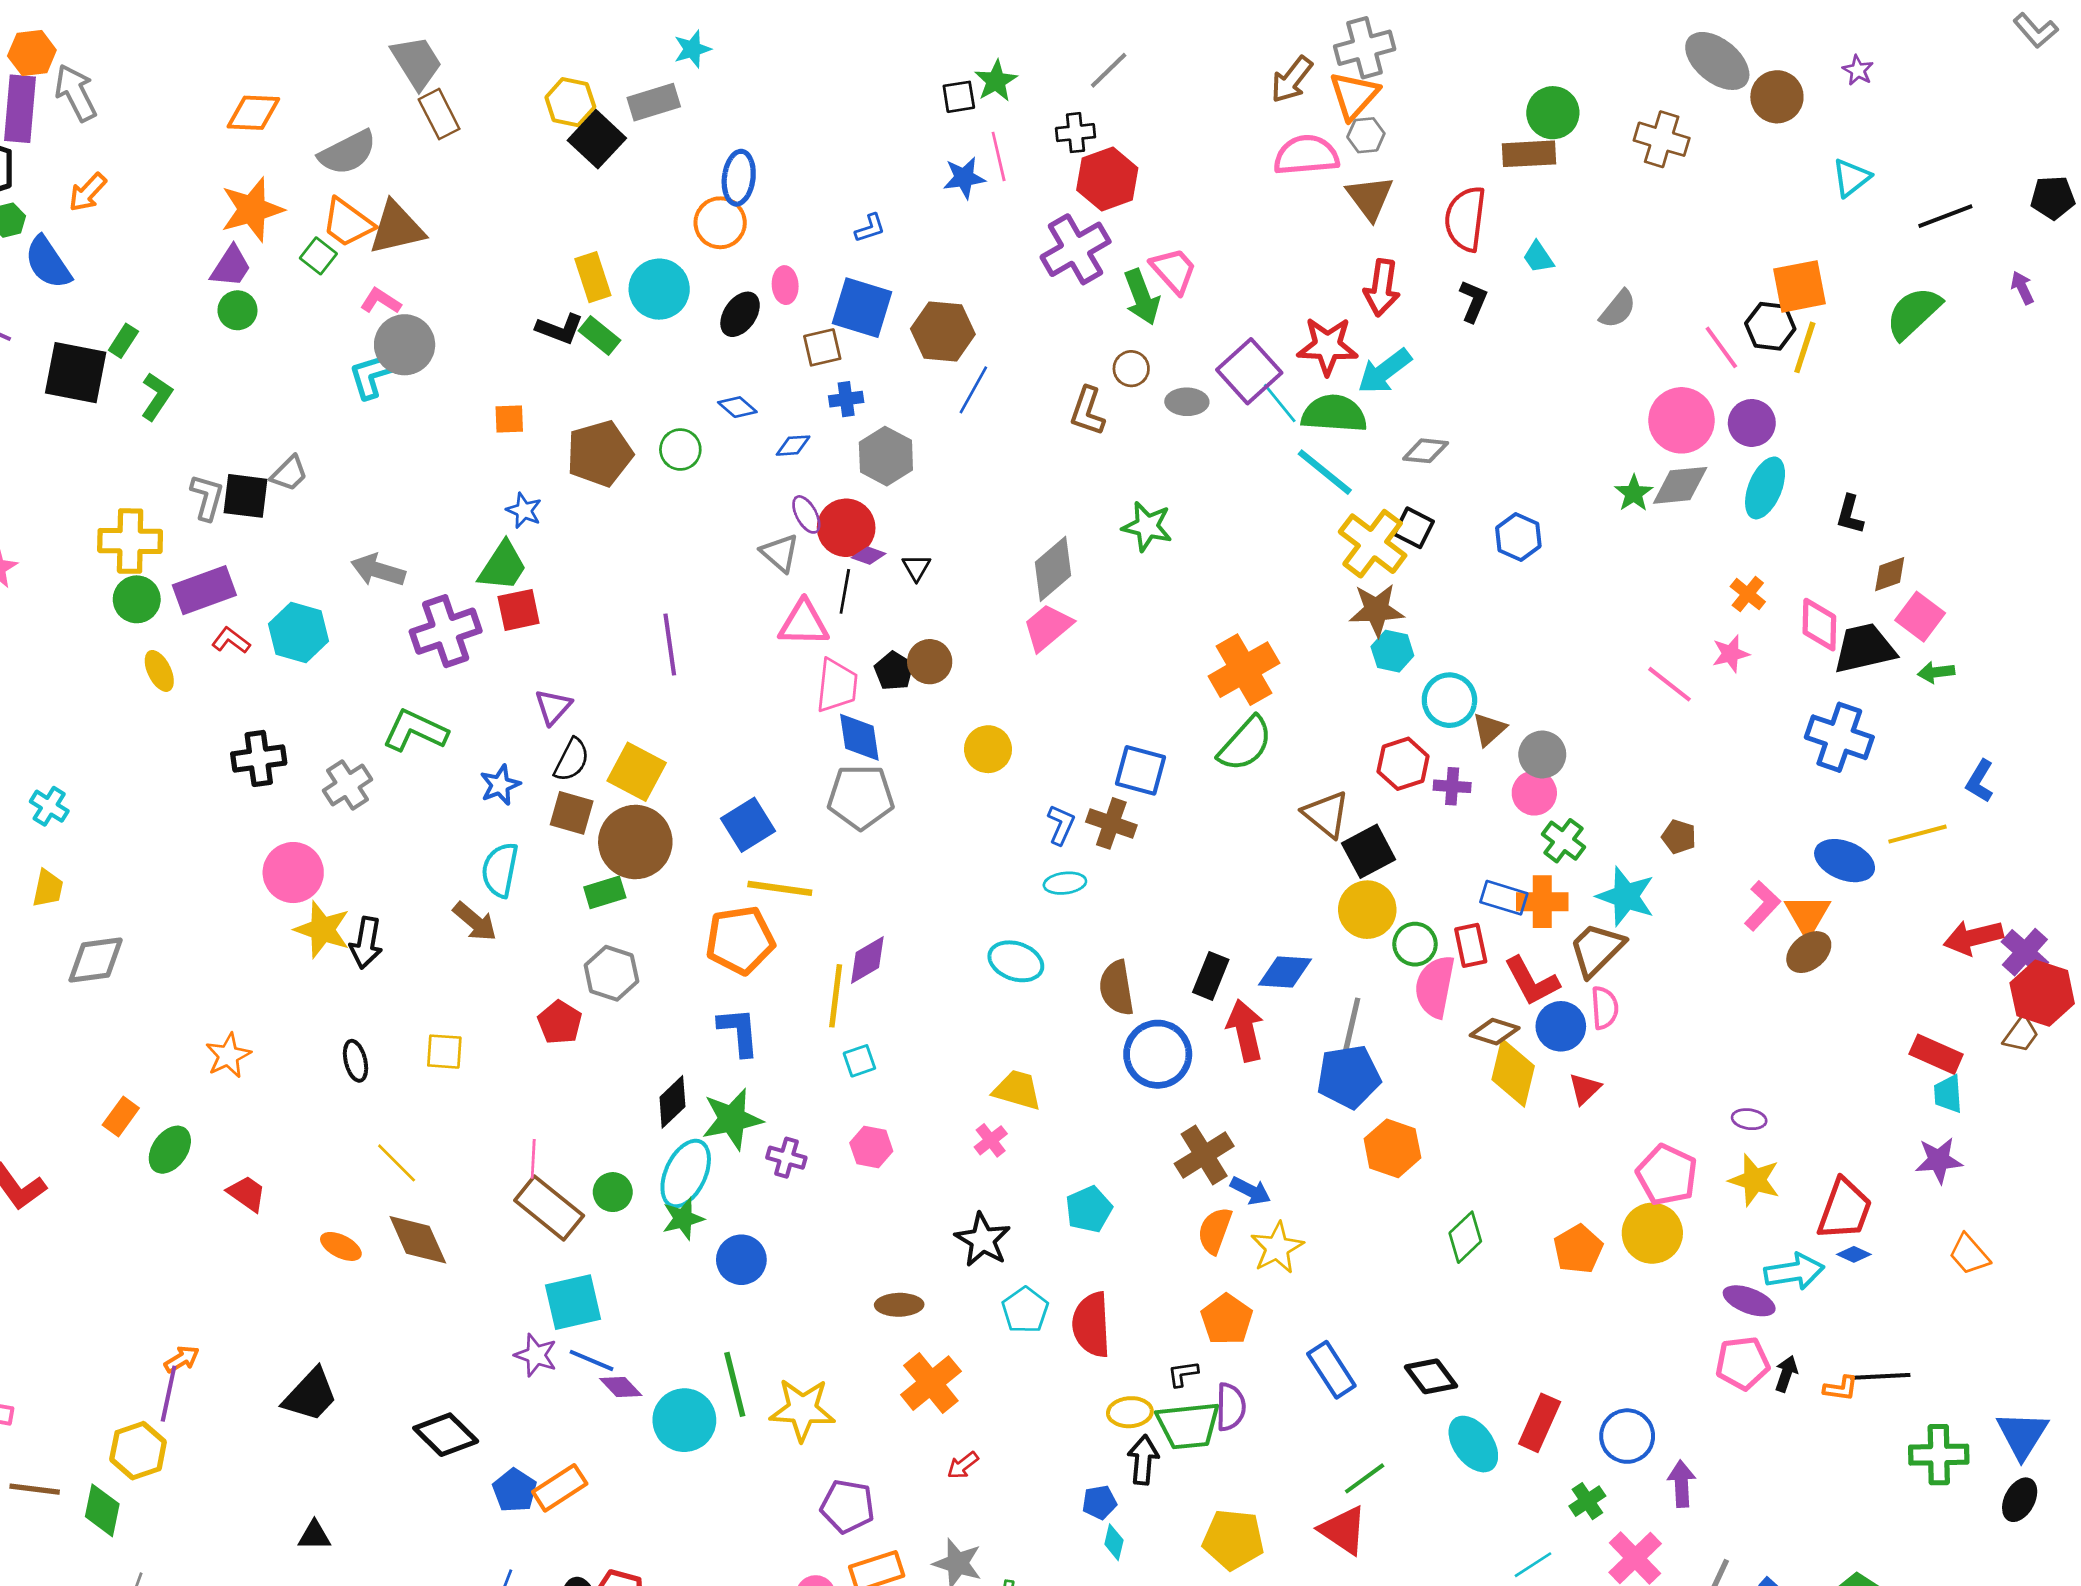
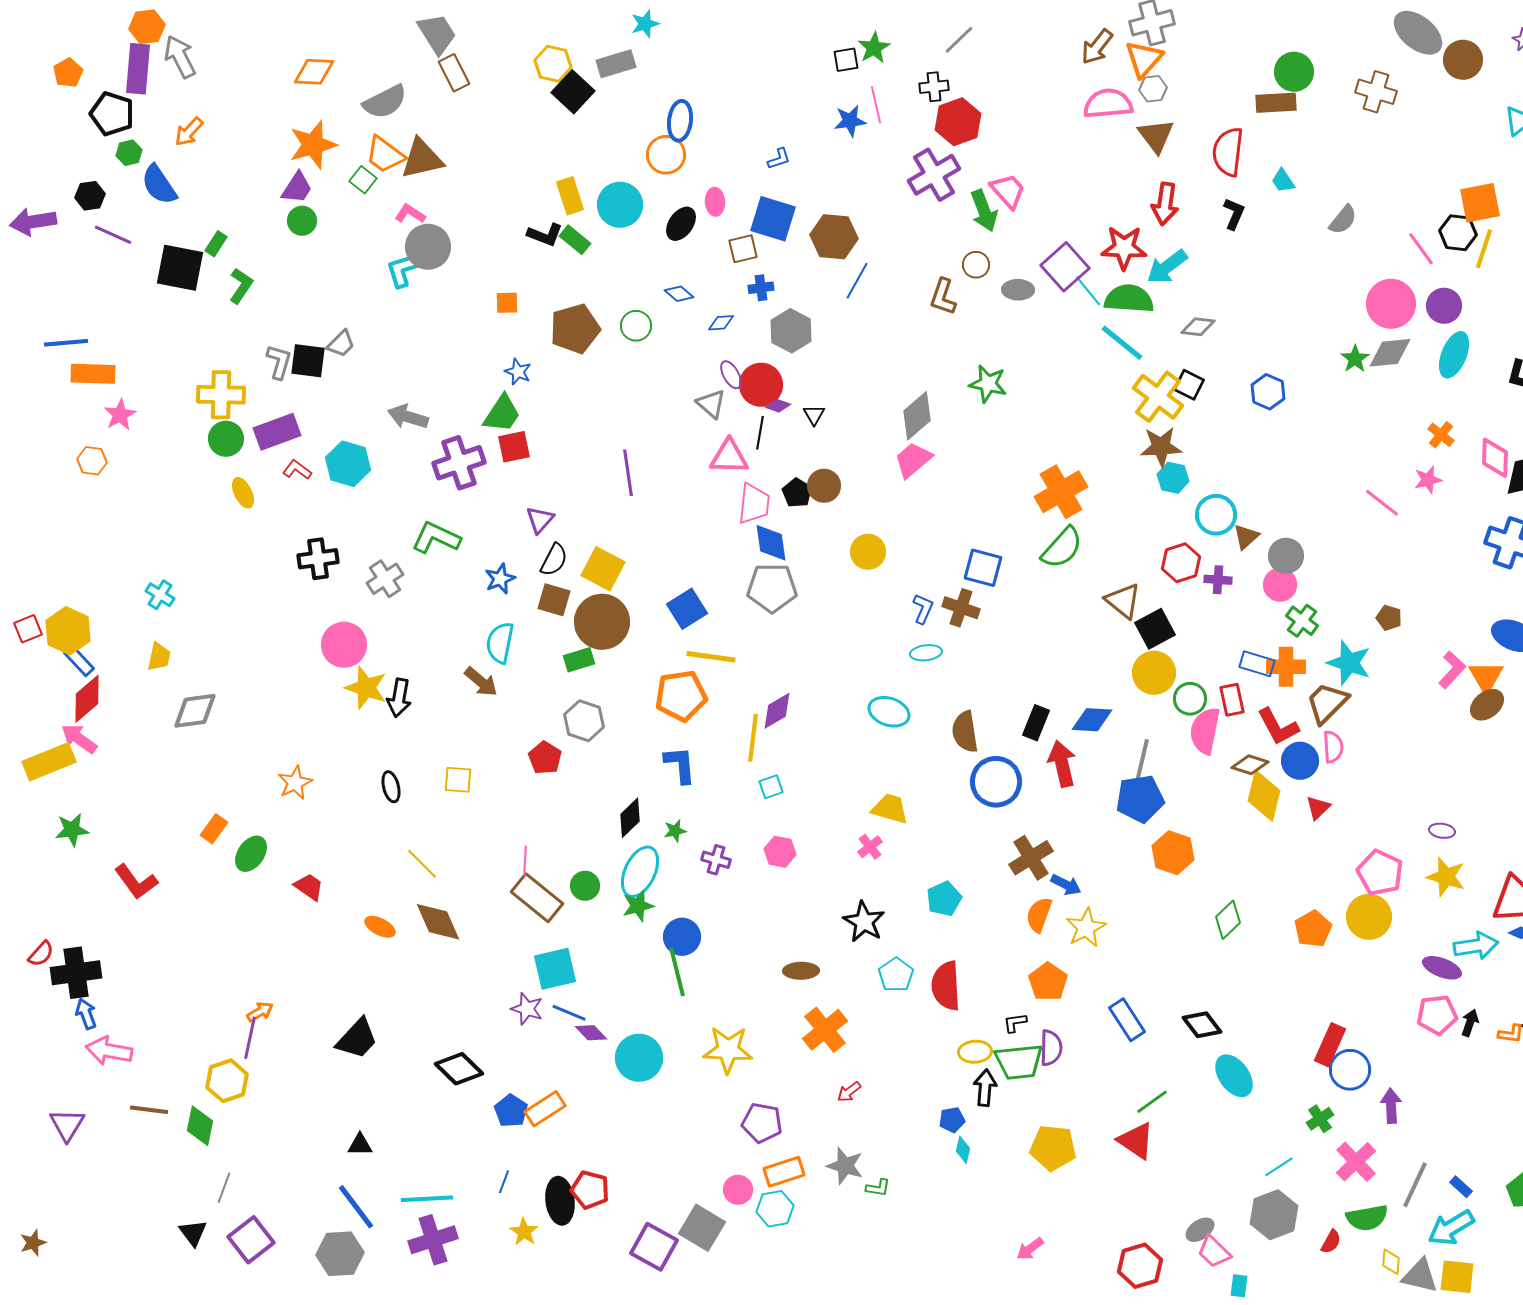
green star: (732, 1119) -> (675, 831), size x0.5
green line: (735, 1384) -> (677, 972), moved
red rectangle: (1540, 1423) -> (1330, 1045), moved

